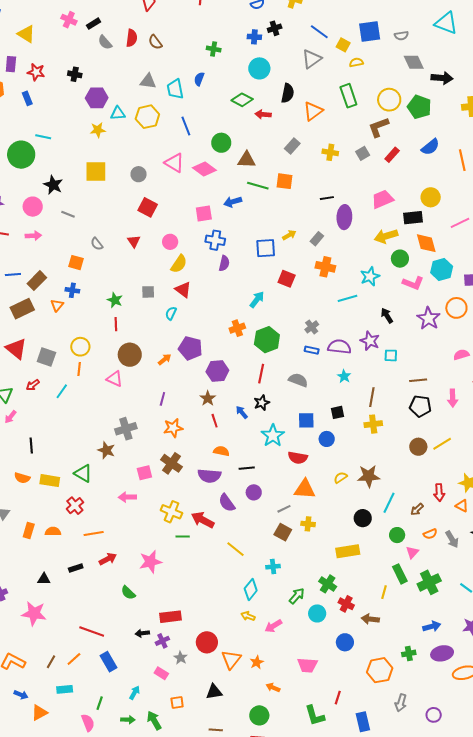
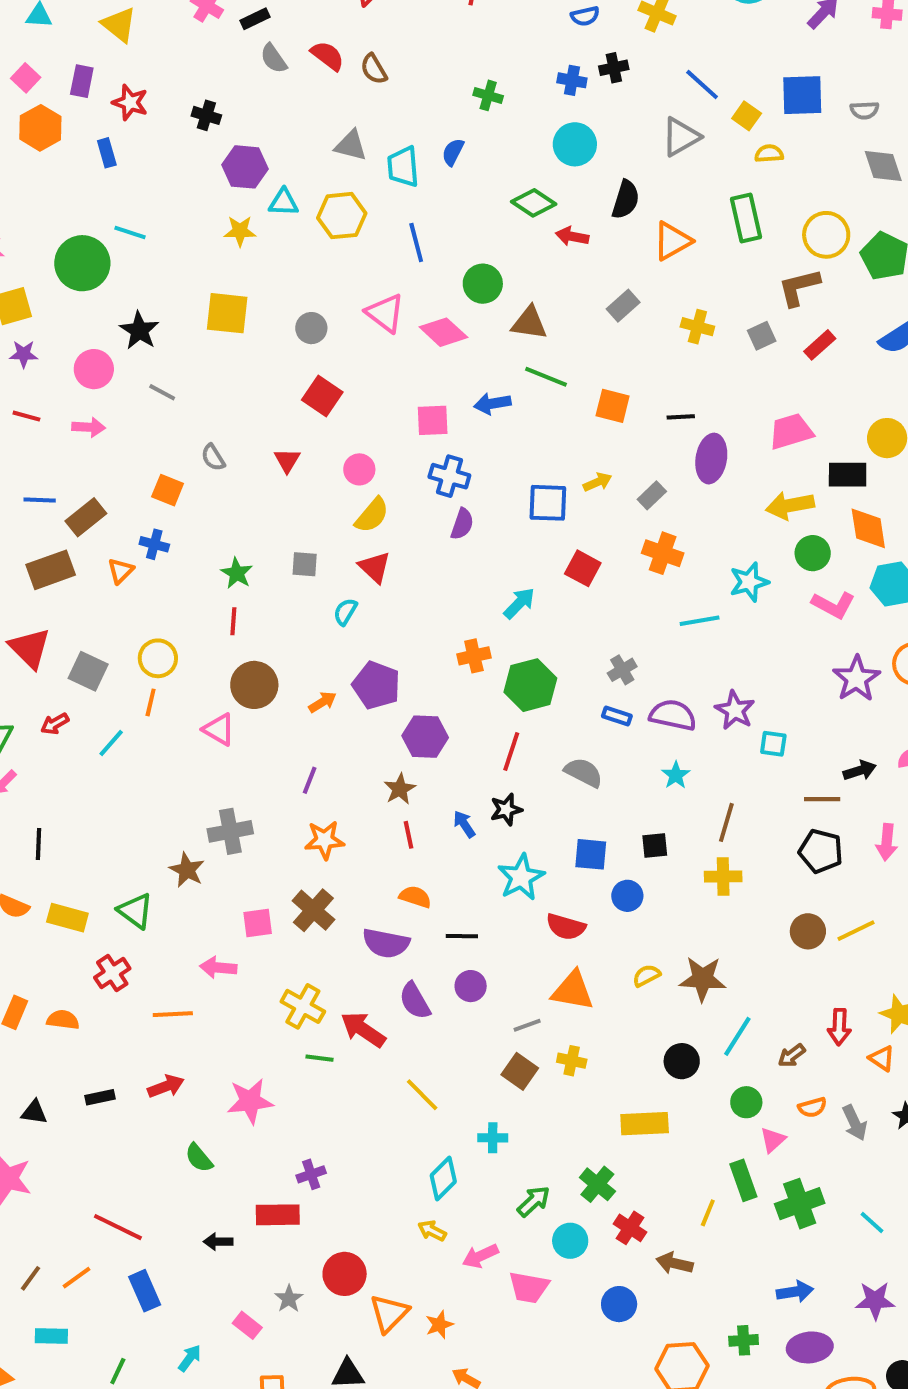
red semicircle: (132, 38) -> (328, 56), turned -66
orange square: (284, 181) -> (613, 406), moved
black arrow: (387, 316) -> (860, 771), moved, turned 98
orange line: (94, 534) -> (173, 1014), moved
purple cross: (162, 641) -> (311, 1174), moved
pink trapezoid: (307, 665) -> (529, 1287), moved

